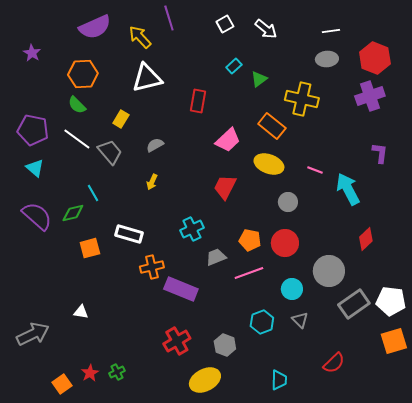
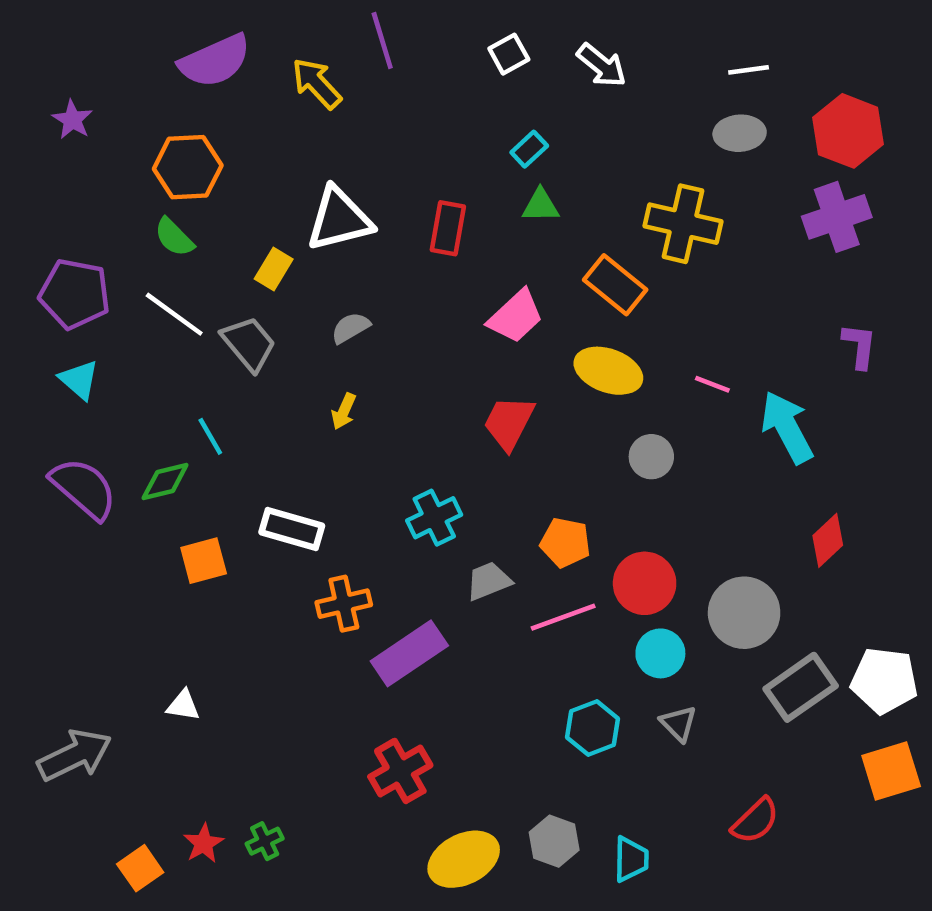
white triangle: (147, 78) -> (339, 219), moved
green triangle: (259, 79) -> (541, 206), moved, turned 36
red circle: (285, 243) -> (645, 583), moved
purple rectangle: (181, 289) -> (409, 653), turned -56
gray hexagon: (225, 345) -> (554, 841), moved

